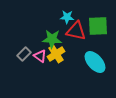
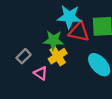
cyan star: (67, 17) -> (69, 17), size x1.6
pink triangle: (40, 56) -> (41, 73), moved

